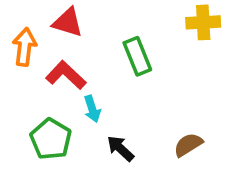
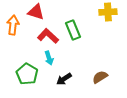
red L-shape: (66, 75) -> (48, 36), moved
black arrow: (120, 148) -> (64, 79), turned -77

